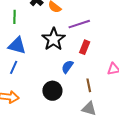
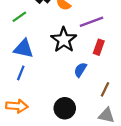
green line: (15, 17) -> (19, 17), turned 56
brown line: (89, 85) -> (105, 89), turned 40
black circle: (52, 91) -> (65, 108), moved

